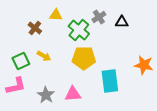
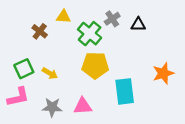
yellow arrow: (44, 56) -> (50, 73), moved
orange star: (144, 65) -> (163, 73), turned -30
gray star: (46, 95) -> (52, 107), turned -30

